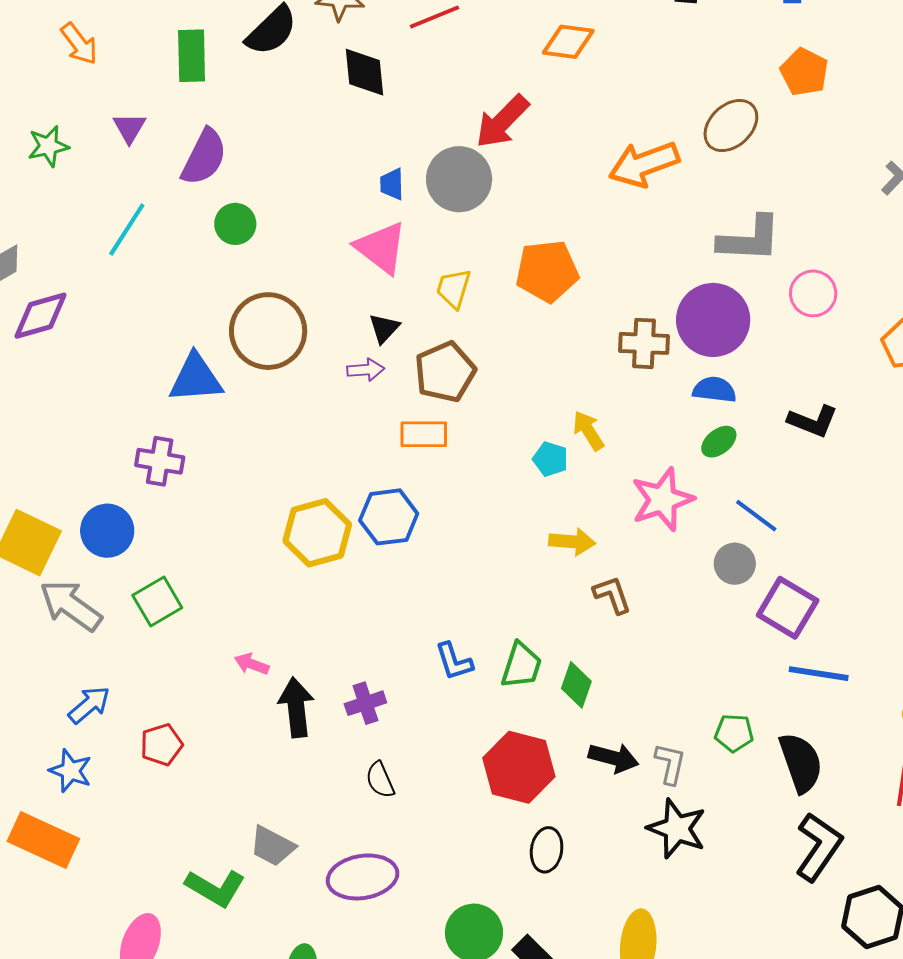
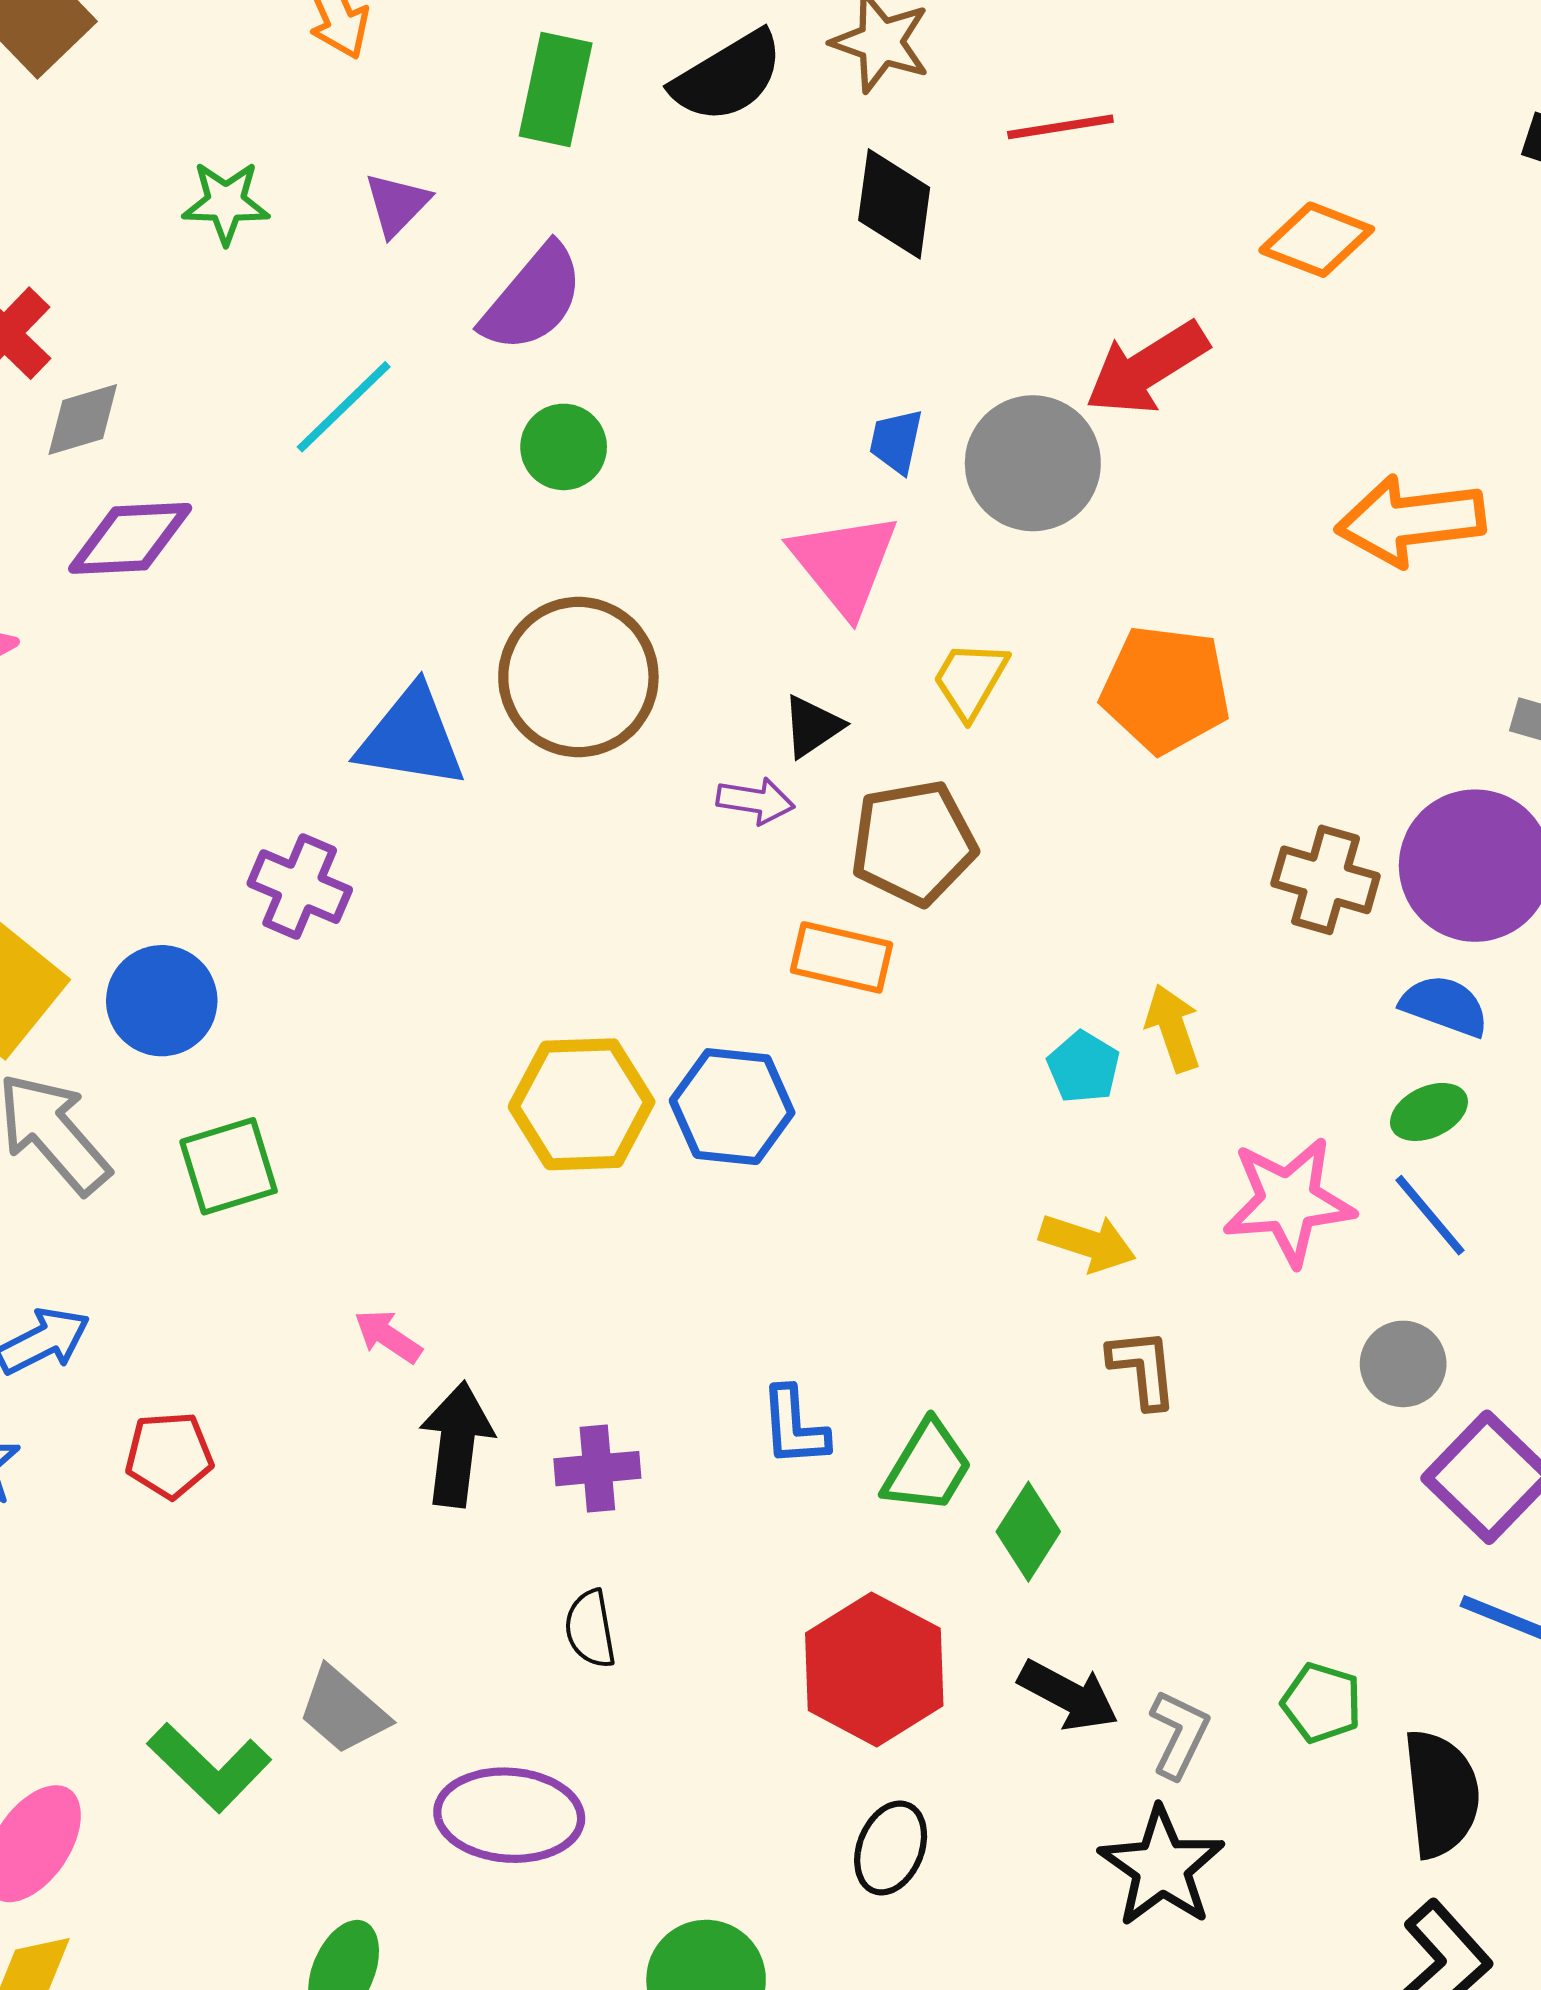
blue line: (756, 516) -> (1430, 1215), moved

